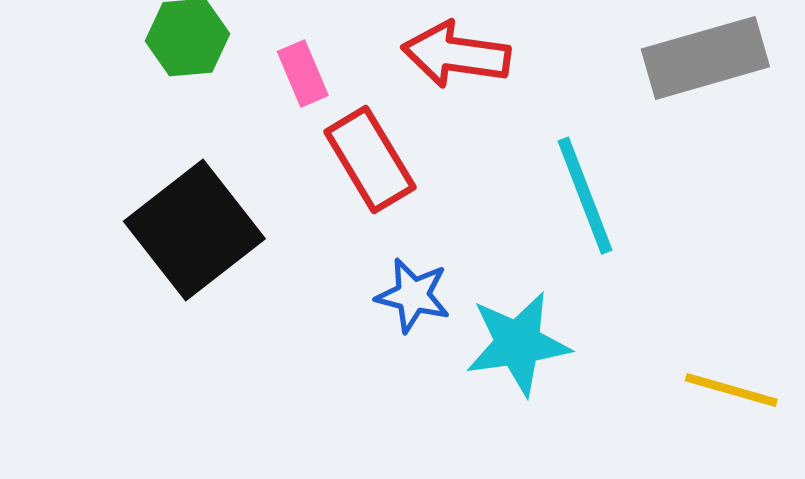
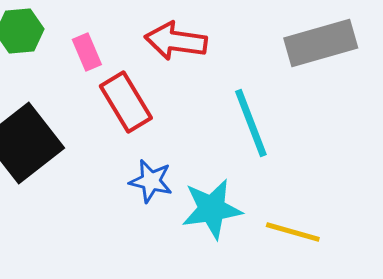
yellow line: (731, 390) -> (293, 232), moved

